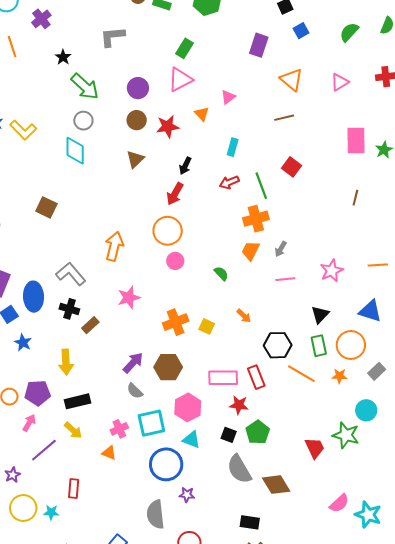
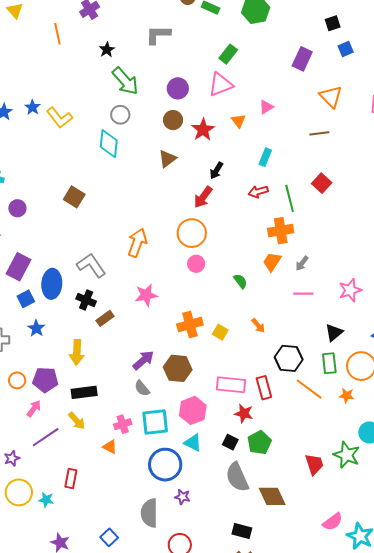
red star: (168, 126) -> (203, 130), turned -30

